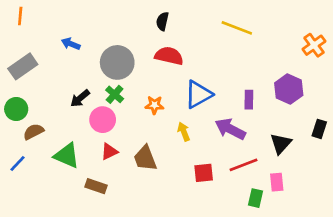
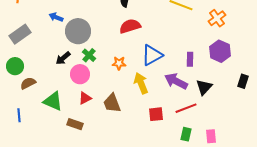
orange cross: (314, 45) -> (217, 18), moved
red semicircle: (169, 56) -> (130, 26), turned -30
gray circle: (117, 62) -> (78, 31), moved
yellow arrow: (184, 132) -> (141, 83), size x1.5
black triangle: (281, 144) -> (204, 87), moved
blue line: (18, 164) -> (19, 115), moved, turned -48
pink rectangle: (277, 182) -> (211, 136), moved
green rectangle: (255, 198) -> (186, 134), moved

